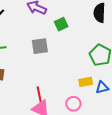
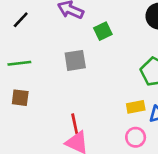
pink circle: (73, 104) -> (136, 137), moved

